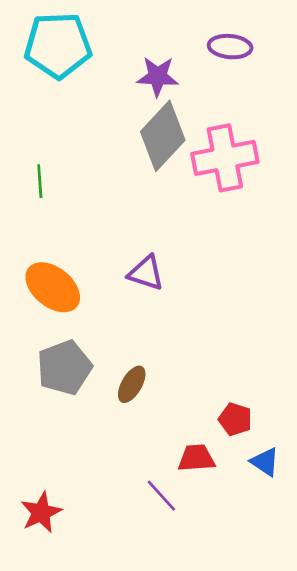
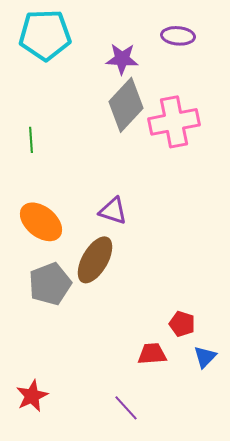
brown ellipse: (132, 384) -> (95, 260), moved, size x1.6
blue triangle: (265, 462) -> (205, 357), turned 40
purple line: (161, 496) -> (126, 408), moved

